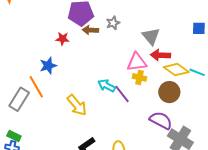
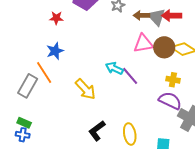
brown arrow: (90, 30) -> (141, 15), moved
red star: (62, 39) -> (56, 18), moved
red arrow: (160, 55) -> (172, 16), moved
yellow cross: (139, 77) -> (173, 80), moved
brown circle: (169, 92) -> (164, 47), moved

